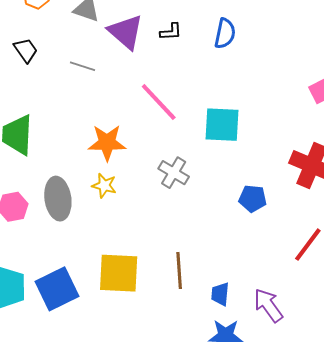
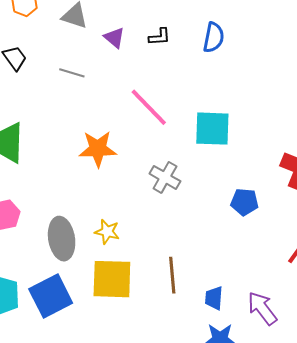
purple triangle: (126, 32) -> (114, 38), size x0.6
yellow star: (104, 186) -> (107, 232), moved
gray ellipse: (58, 199) -> (62, 239), moved

